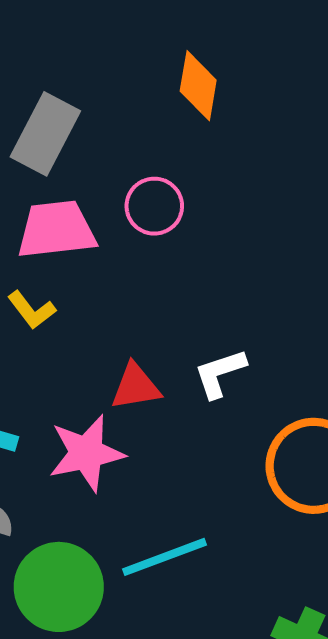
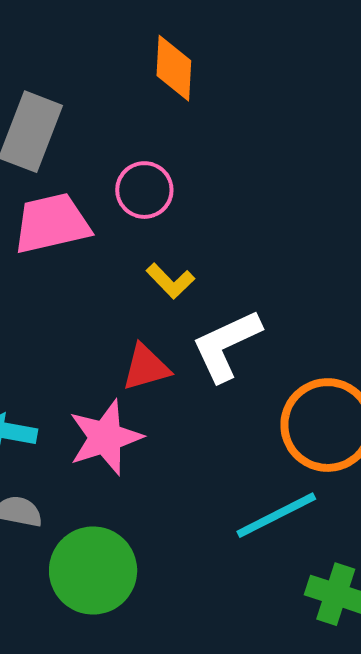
yellow L-shape: (32, 310) -> (170, 281), moved
white L-shape: (220, 373) -> (226, 345), size x1.4
cyan line: (164, 557) -> (276, 515), moved

